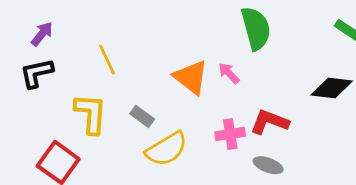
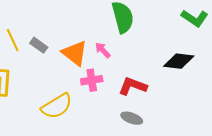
gray rectangle: (142, 116) -> (39, 45), moved
pink cross: (230, 134) -> (92, 80), moved

